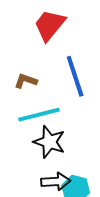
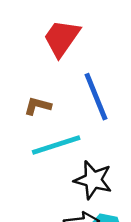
black star: (49, 142) -> (93, 180), moved

